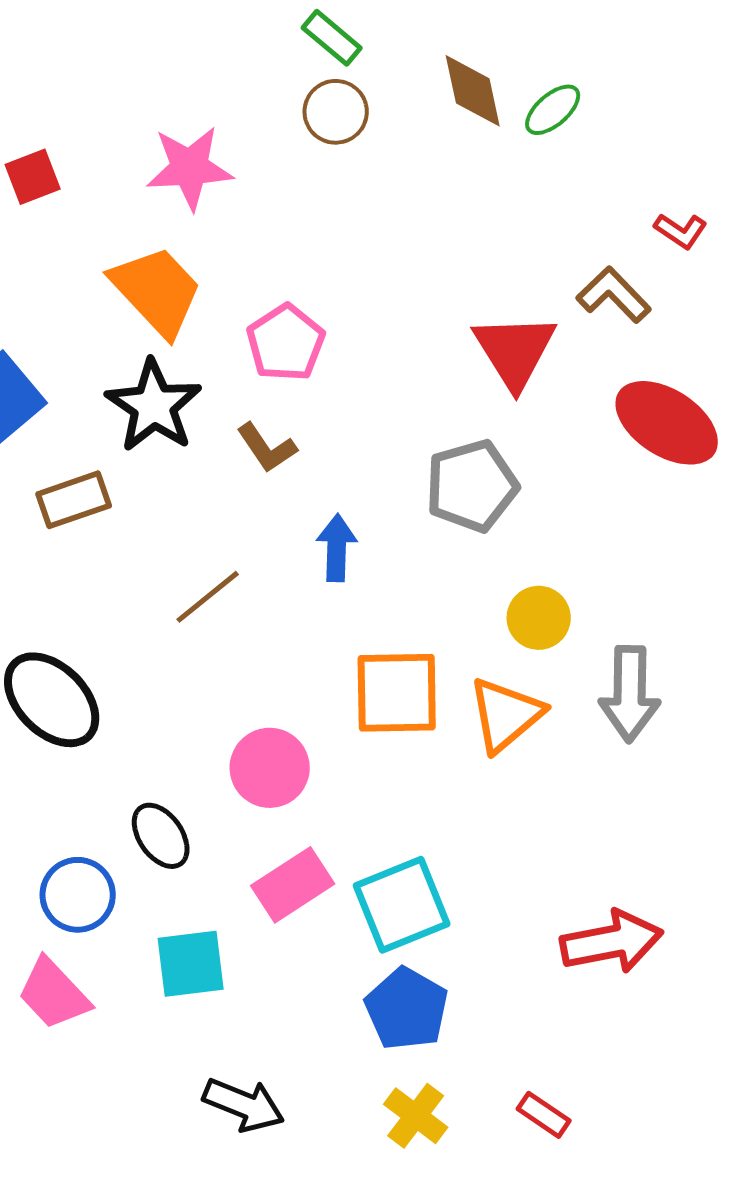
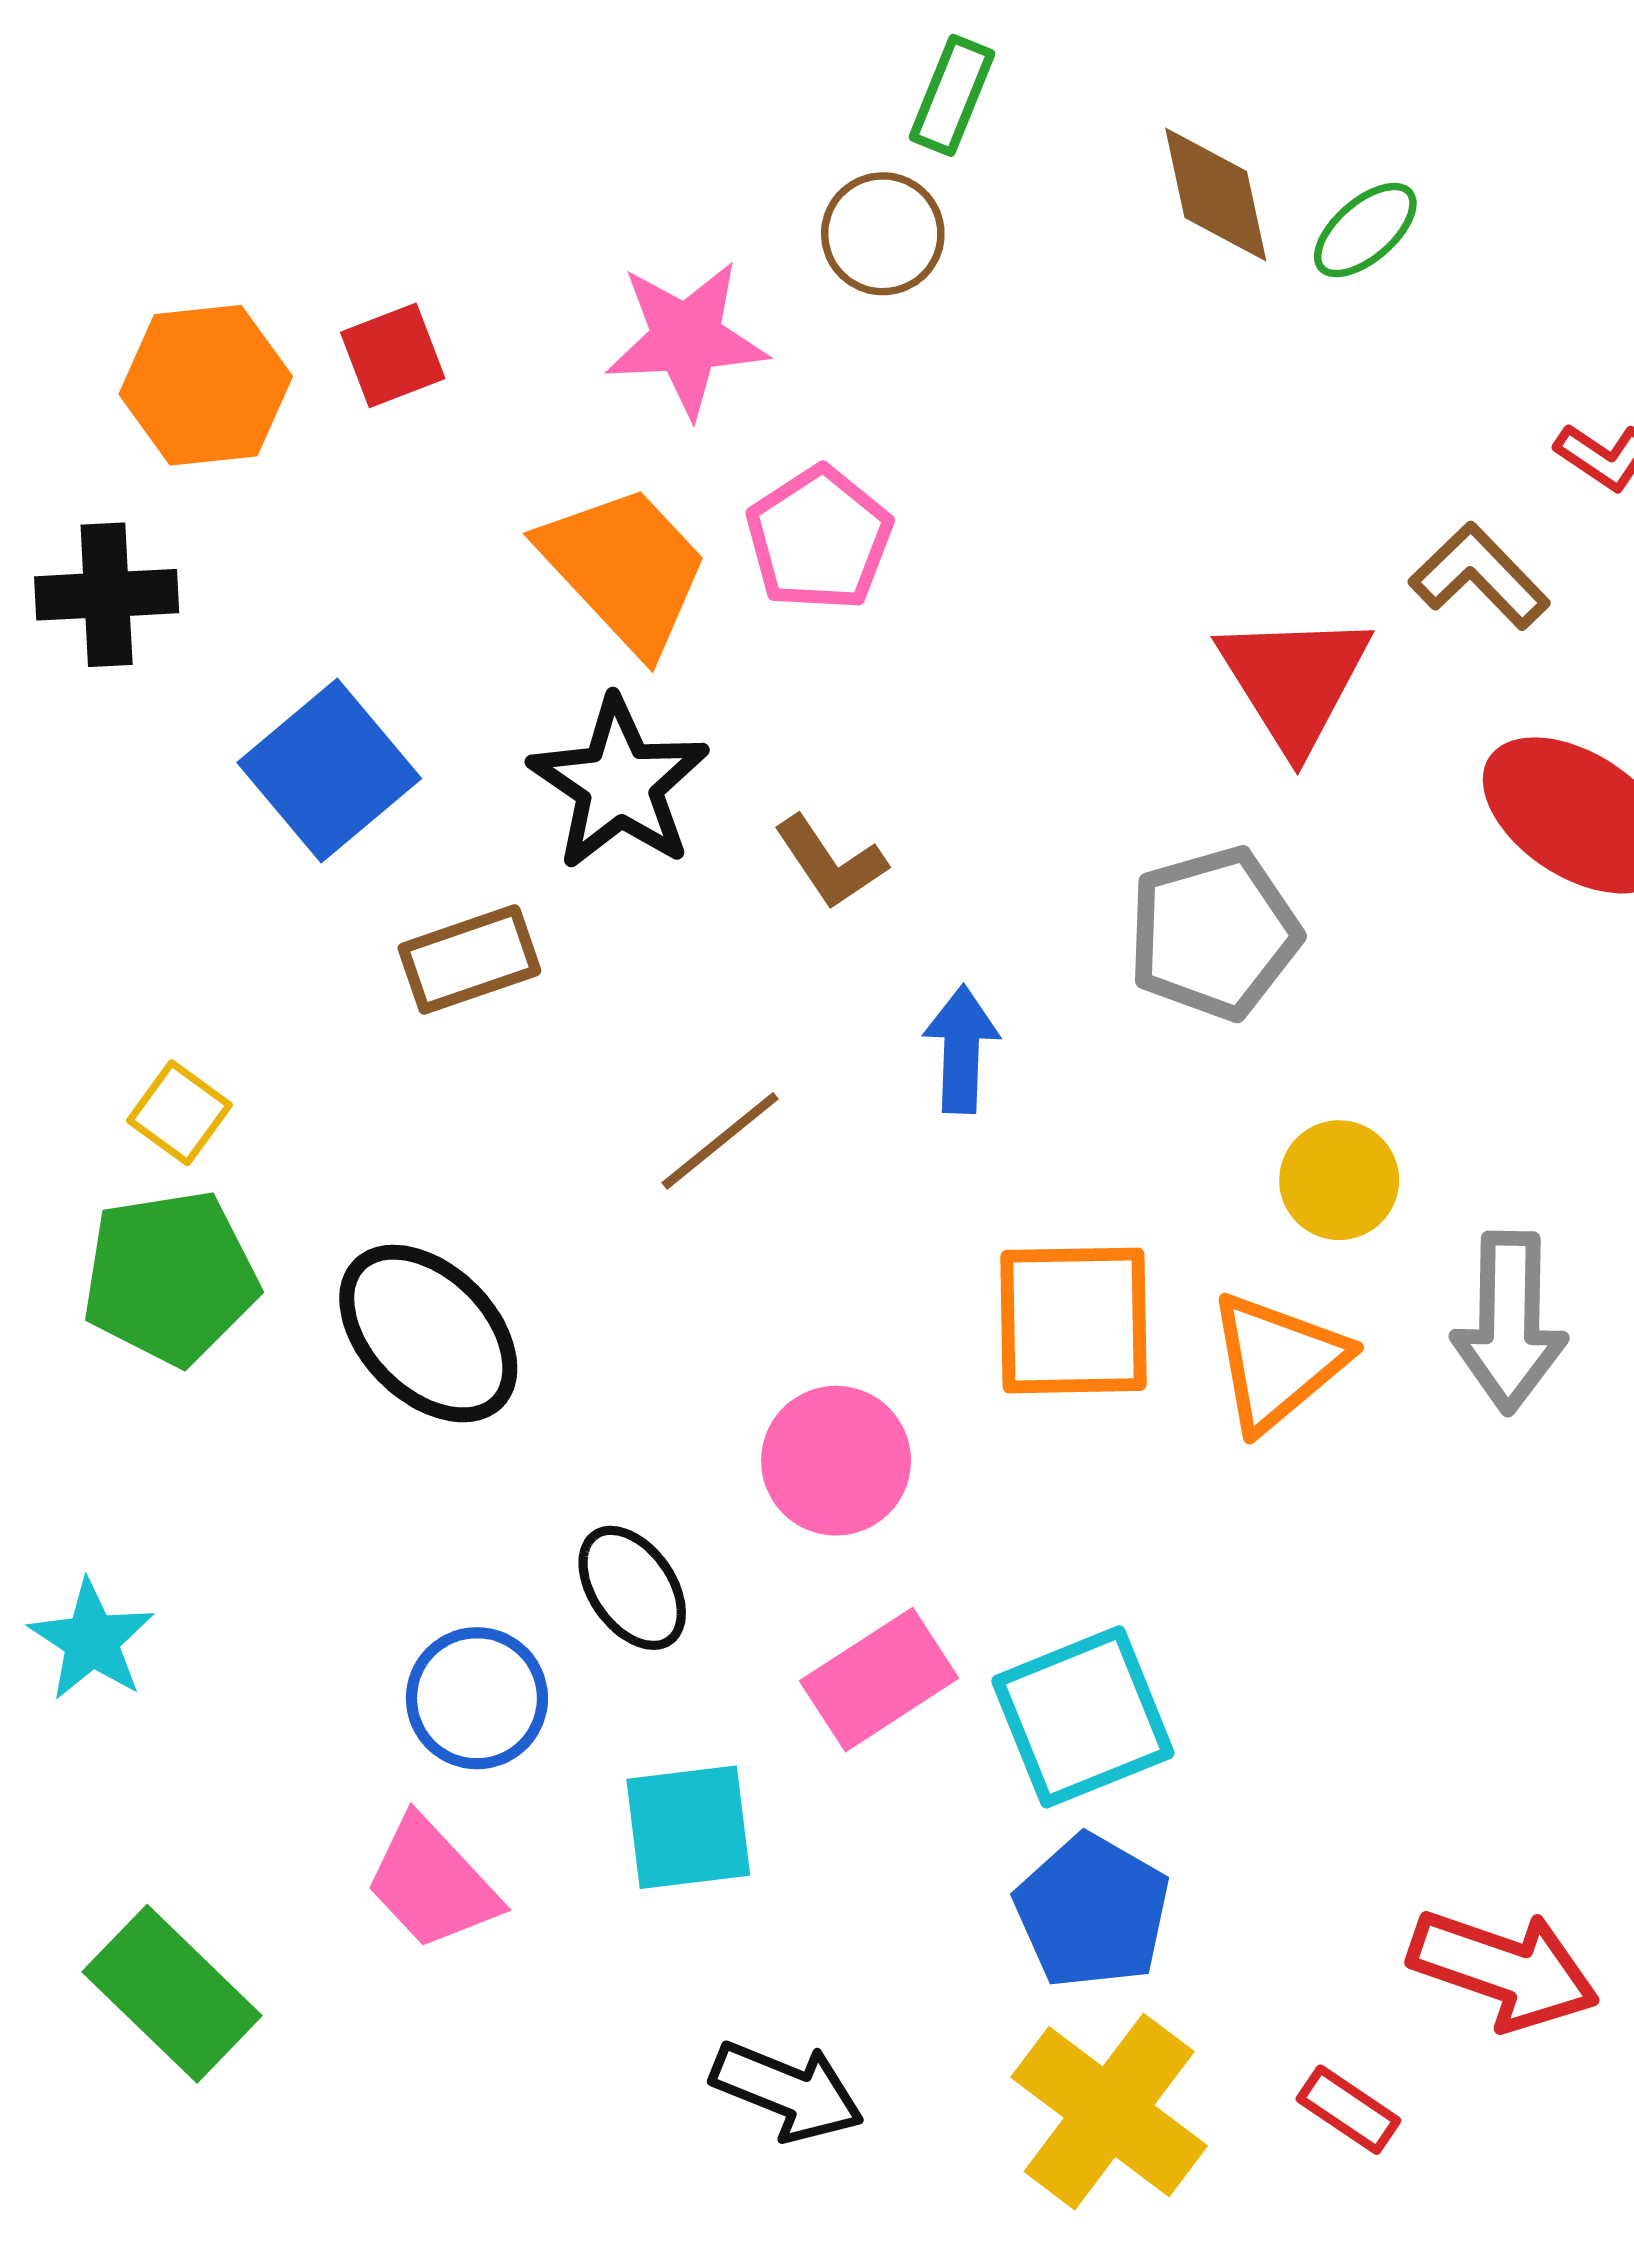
green rectangle: (332, 38) -> (952, 95), turned 72
brown circle: (336, 112) -> (883, 234), moved
pink pentagon: (286, 343) -> (819, 539), moved
red arrow: (612, 942) -> (1504, 1969), moved, turned 30
yellow cross: (416, 1116) -> (1109, 2112), size x1.6

